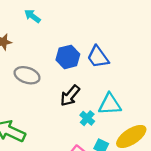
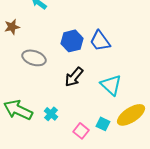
cyan triangle: (110, 104) -> (111, 85), turned 45
cyan cross: (87, 118) -> (51, 114), moved

